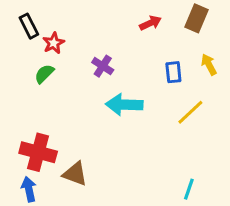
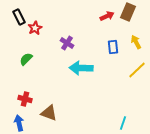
red arrow: (150, 23) -> (107, 16), moved
green semicircle: (44, 74) -> (26, 59), moved
yellow line: (190, 112) -> (137, 70), moved
red cross: (38, 152) -> (25, 99), size x0.6

